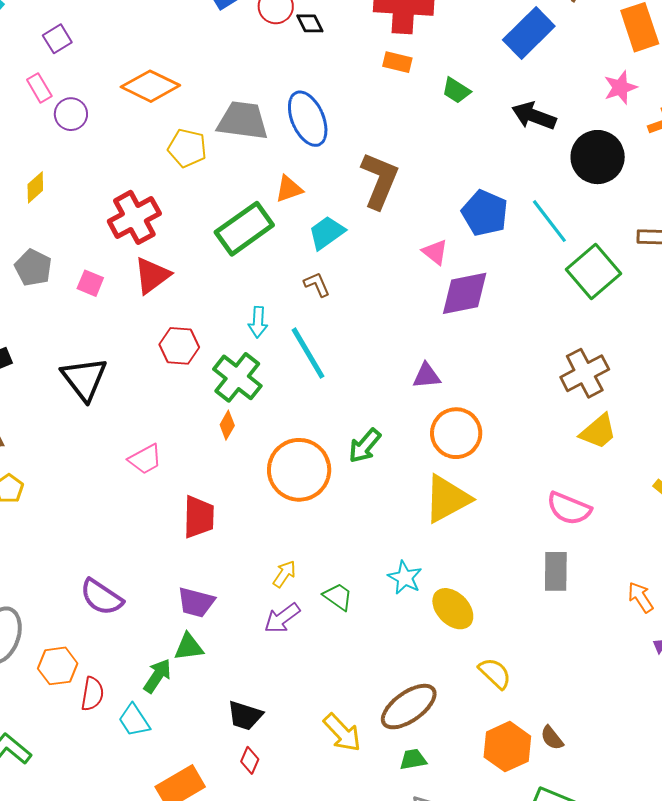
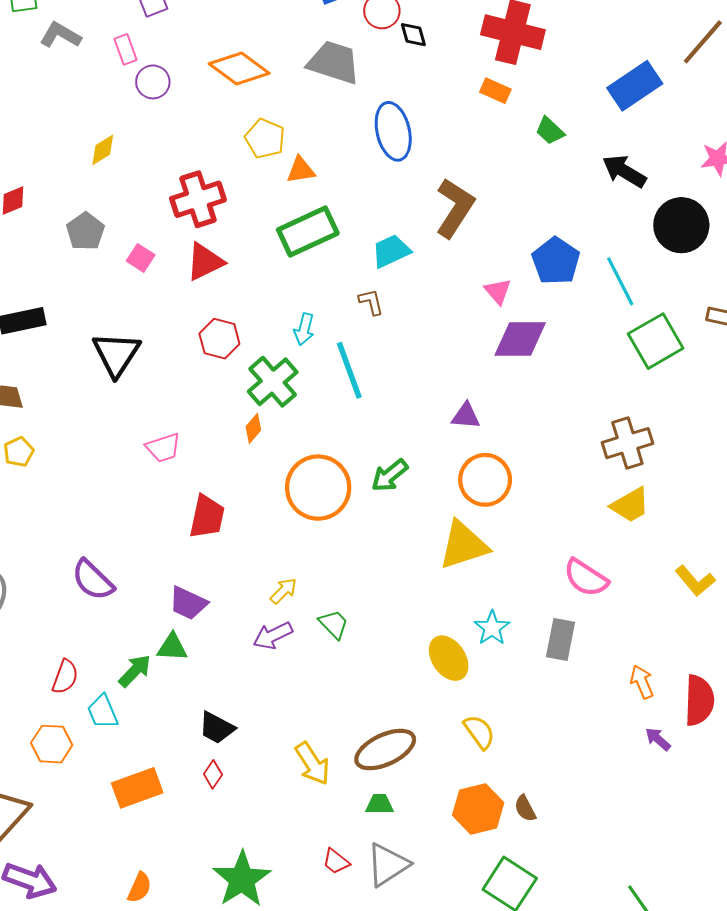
gray trapezoid: (243, 121) -> (334, 62), moved
orange triangle: (289, 189) -> (301, 170), moved
cyan star: (405, 578) -> (492, 628), moved
orange hexagon: (58, 666) -> (52, 744), moved

